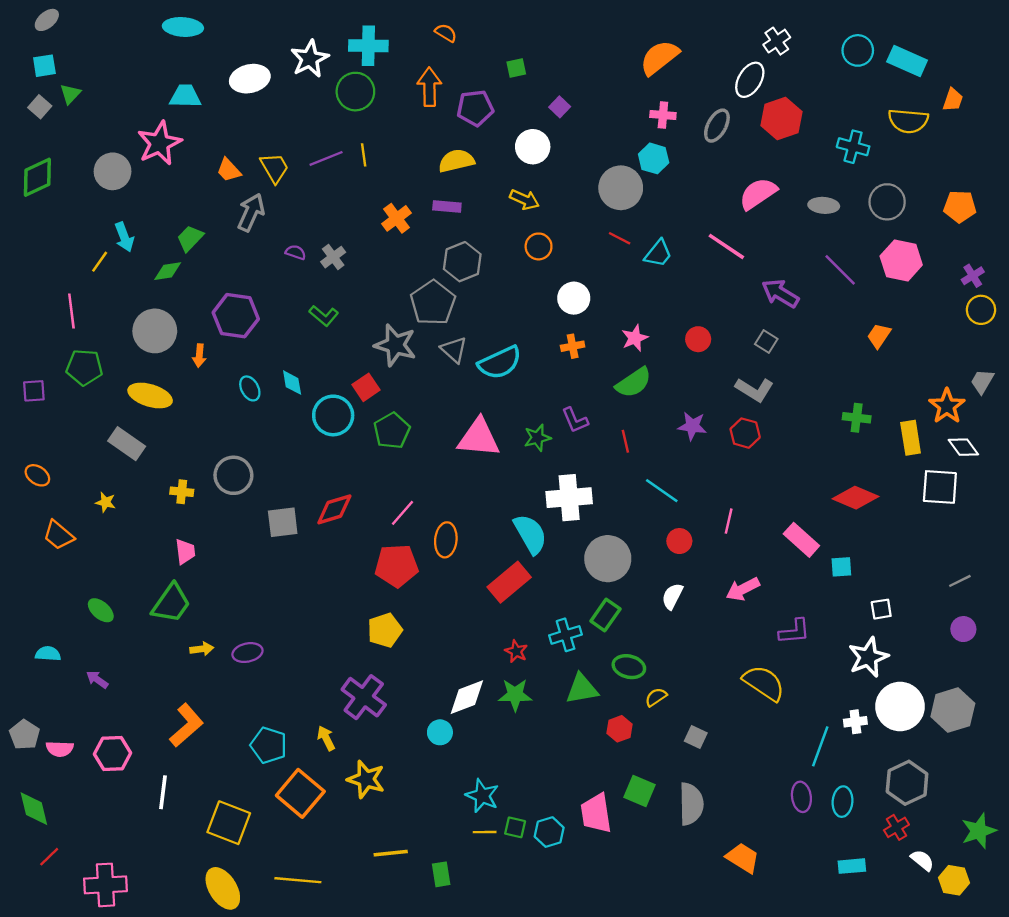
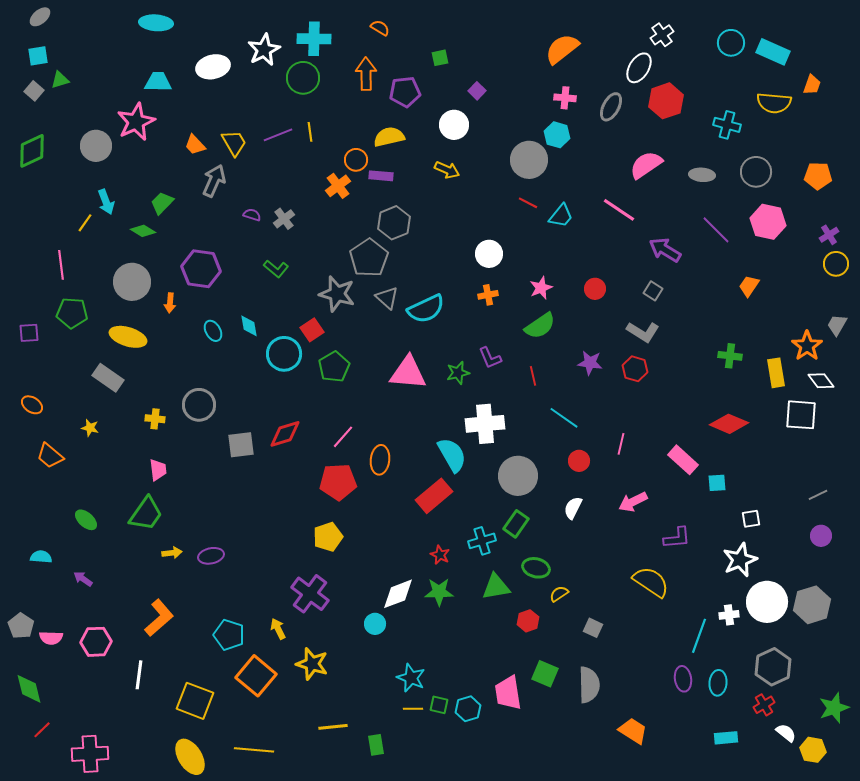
green triangle: (70, 94) -> (60, 80), turned 30
orange circle: (539, 246) -> (356, 160), moved
green diamond: (168, 271) -> (143, 231), turned 40

